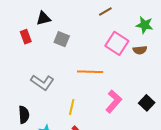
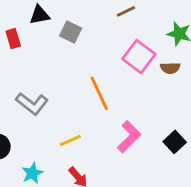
gray square: (62, 39) -> (71, 32), moved
orange line: (90, 72) -> (99, 93), turned 60
yellow line: (72, 107) -> (70, 140), turned 49

